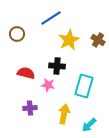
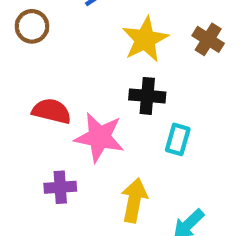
black cross: (57, 66) -> (147, 96), moved
pink star: (48, 85) -> (99, 137), size x1.6
cyan rectangle: (84, 86) -> (178, 139), size x0.6

